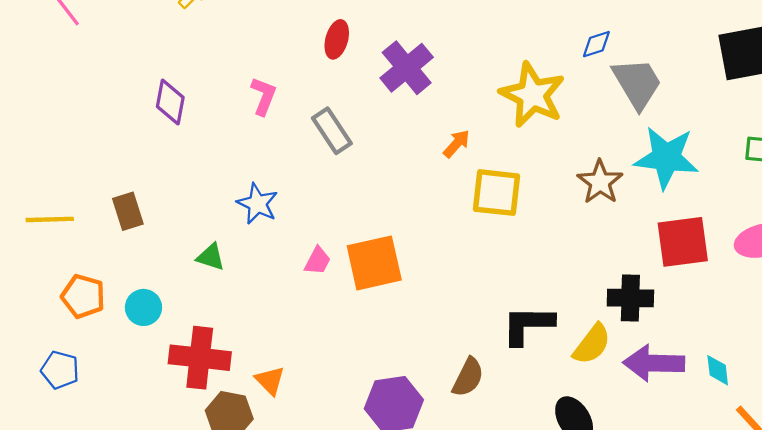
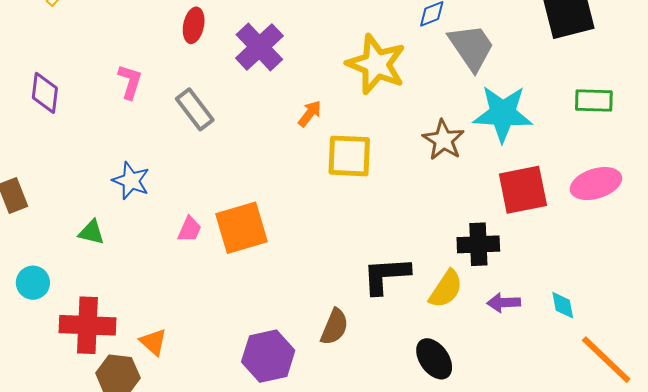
purple arrow: (654, 363) -> (504, 303), size x0.6

